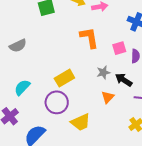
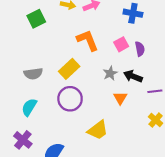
gray semicircle: (18, 46) -> (33, 74), moved, turned 30
yellow rectangle: (64, 78) -> (69, 69), moved
purple circle: (57, 102) -> (70, 99), moved

